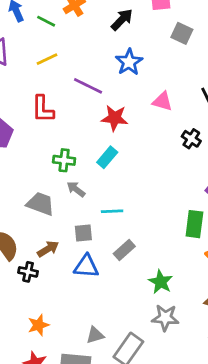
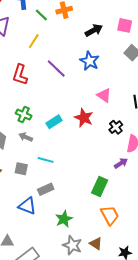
yellow line: (47, 59) -> (34, 41), turned -49
blue star: (129, 62) -> (90, 61), turned -30
red star: (115, 118) -> (84, 118), moved
gray arrow: (76, 189) -> (26, 137), turned -32
blue triangle: (86, 266) -> (27, 206), moved
gray star: (165, 318) -> (72, 245), moved

